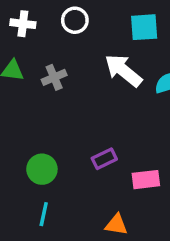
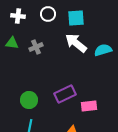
cyan square: (144, 27) -> (76, 18), moved
purple rectangle: (104, 159) -> (65, 94), size x1.5

